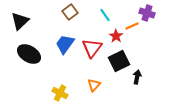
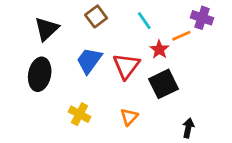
black triangle: (20, 21) -> (47, 29), moved
black ellipse: (29, 54) -> (40, 74), turned 70
black arrow: (137, 77) -> (188, 128), moved
yellow cross: (60, 93) -> (80, 114), moved

